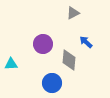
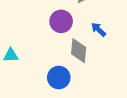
purple circle: (43, 44) -> (61, 21), moved

